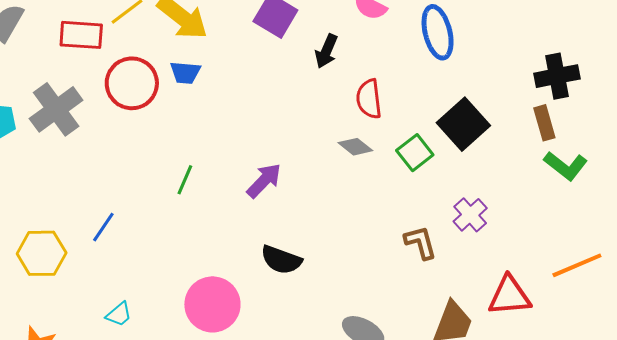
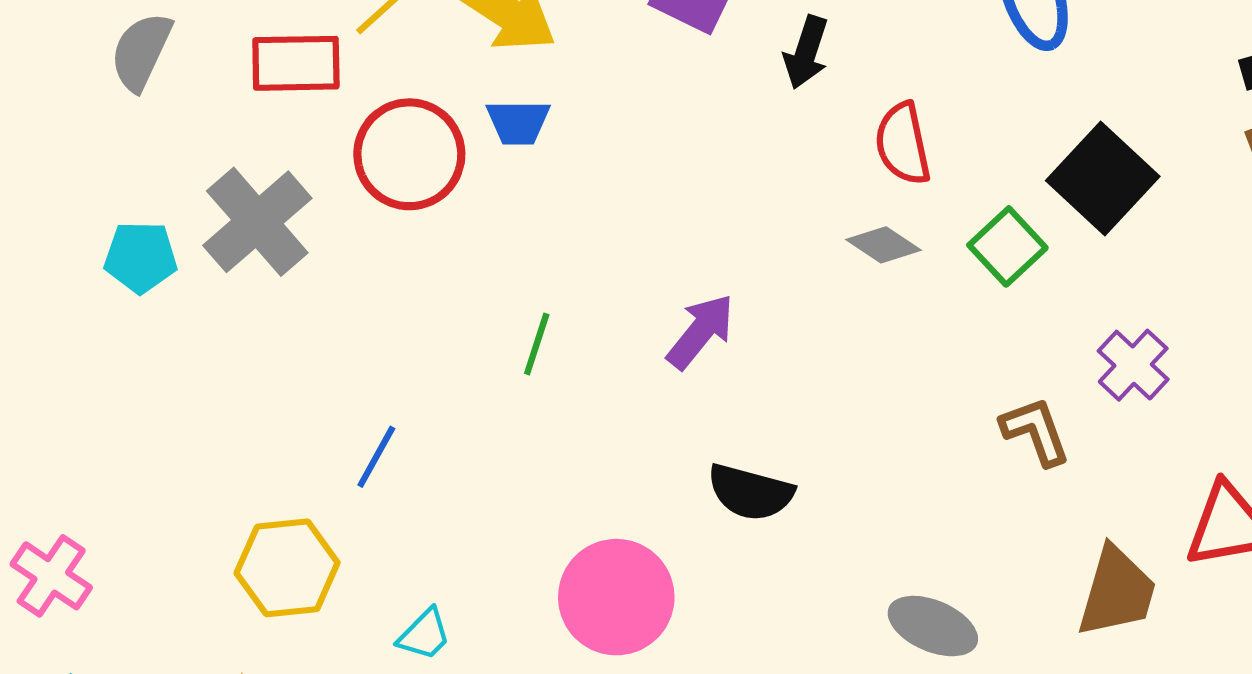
yellow hexagon: (42, 253) -> (287, 568), moved

